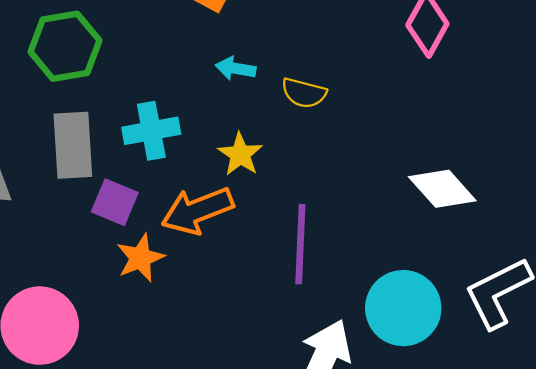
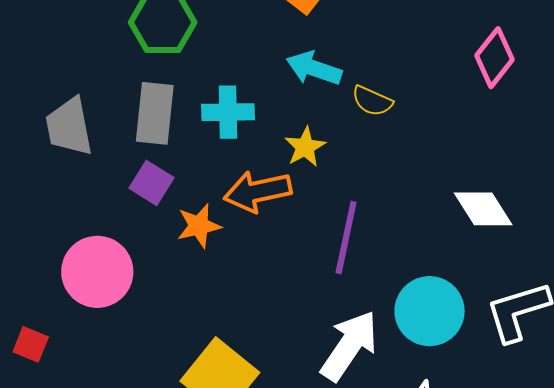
cyan arrow: (236, 68) -> (314, 68), size x1.5
purple square: (115, 202) -> (152, 183), moved

